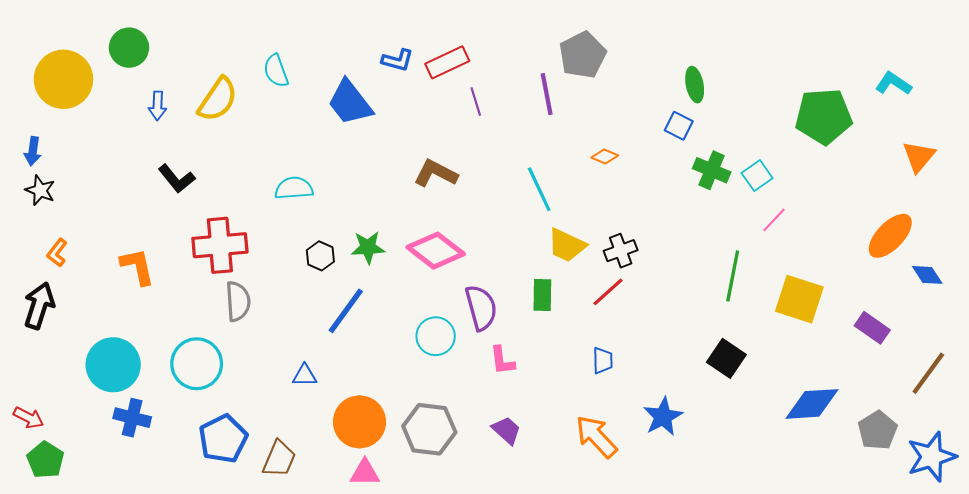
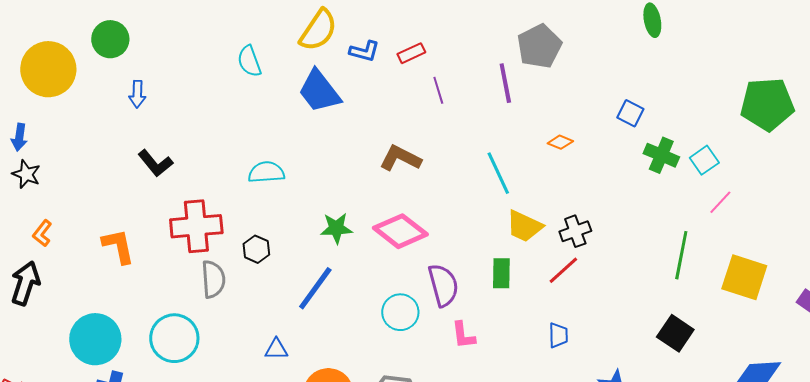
red rectangle: (447, 62) -> (411, 53), size x0.7
green ellipse: (695, 85) -> (652, 20), moved
yellow semicircle: (218, 99) -> (318, 30), moved
black hexagon: (320, 256) -> (256, 249), moved

